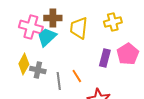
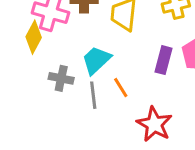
cyan trapezoid: (47, 37) -> (96, 60), moved
yellow diamond: (24, 64) -> (34, 37), moved

